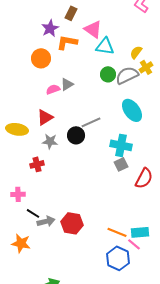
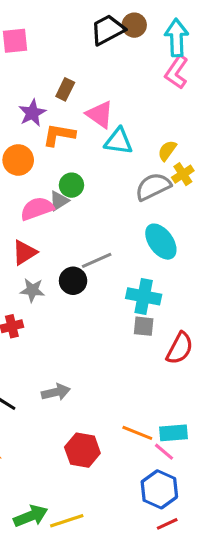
green circle: (108, 74) -> (71, 185), moved
pink semicircle: (53, 89) -> (37, 209), size x1.5
gray square: (121, 164) -> (144, 326), turned 32
gray arrow: (46, 221) -> (56, 392), moved
red hexagon: (72, 223) -> (82, 450), moved
blue hexagon: (118, 258) -> (159, 489), moved

